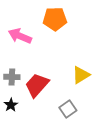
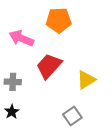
red trapezoid: (37, 85) -> (49, 66), moved

